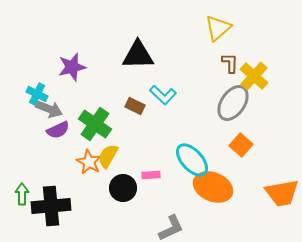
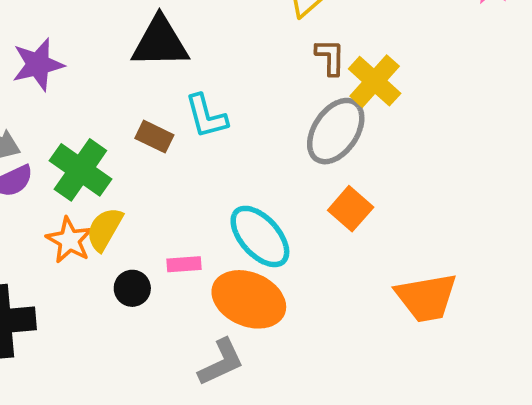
cyan L-shape: (163, 95) -> (206, 116), turned 32
orange ellipse: (213, 187) -> (249, 299), moved
black circle: (123, 188) -> (132, 288), size x0.7

